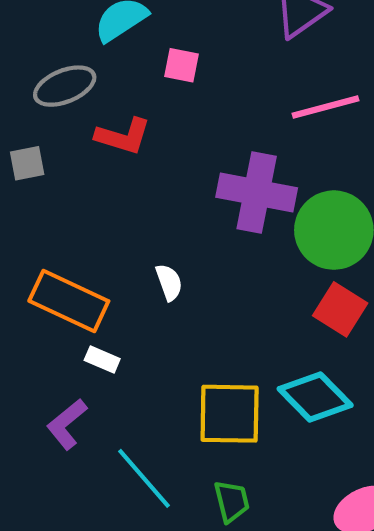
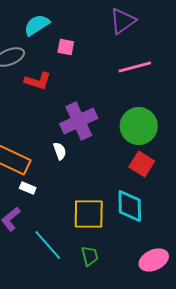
purple cross: (257, 193) -> (79, 121), moved, turned -36
cyan diamond: (315, 397) -> (130, 206), turned 44

